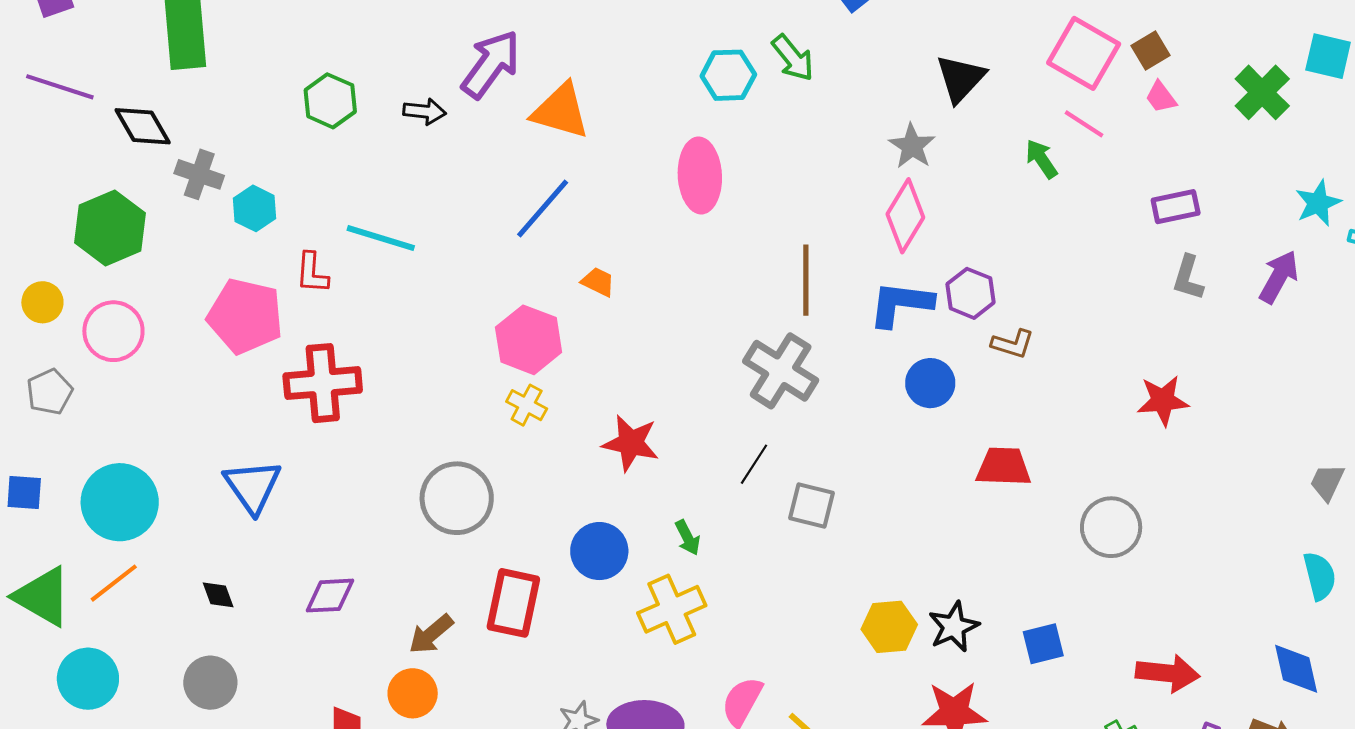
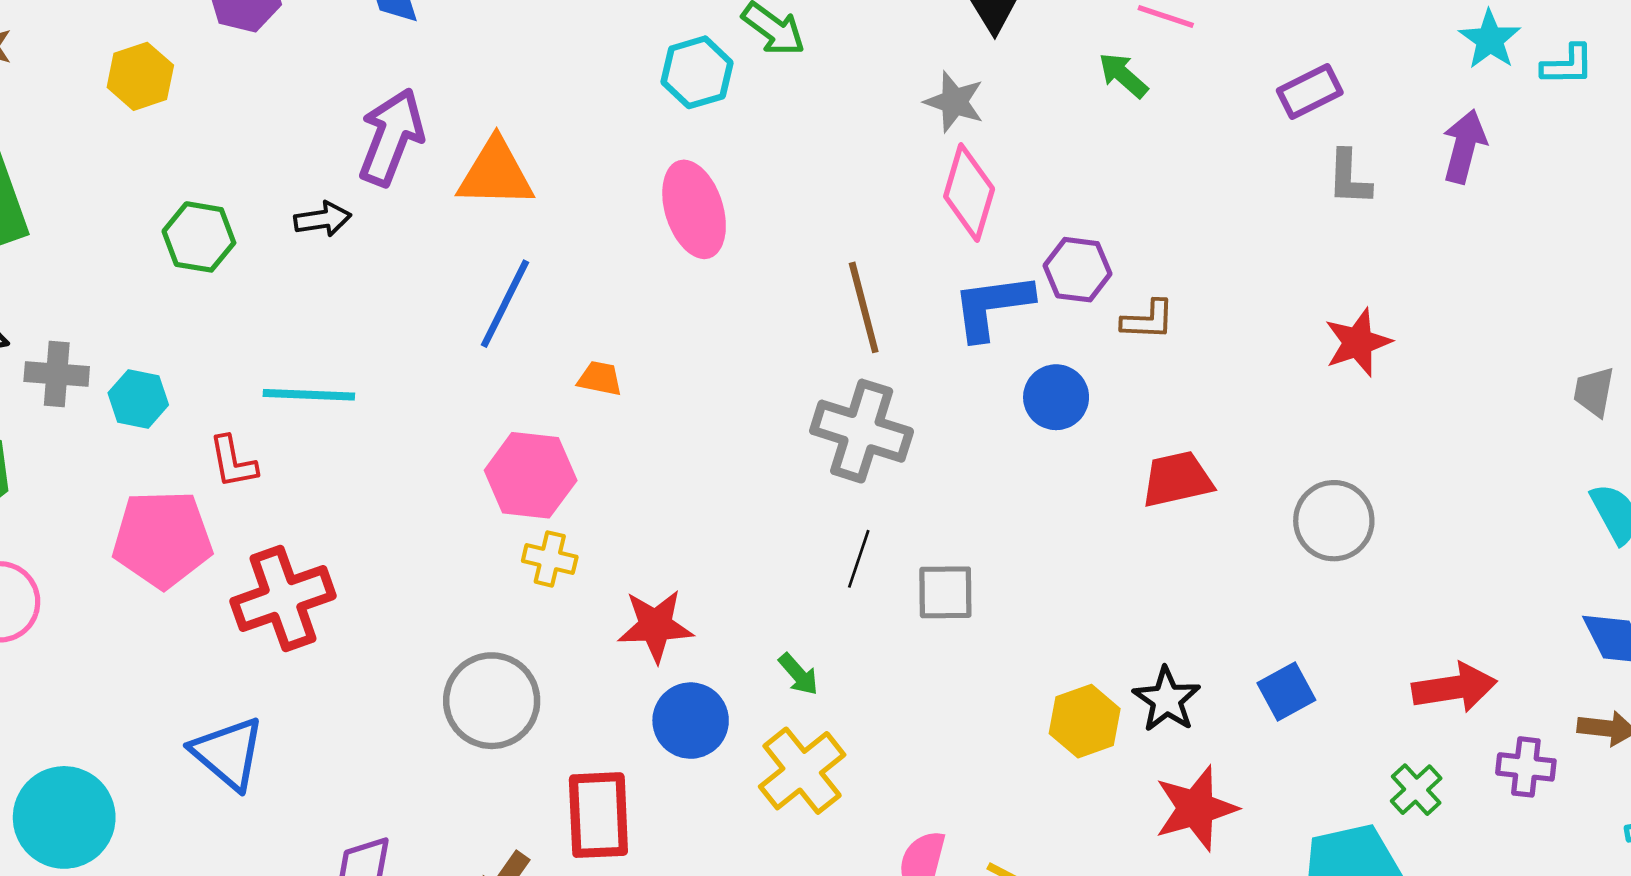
red star: (631, 443) -> (655, 626), moved

